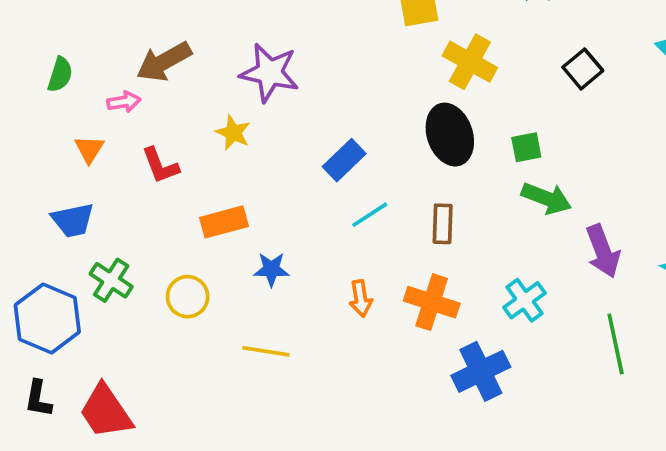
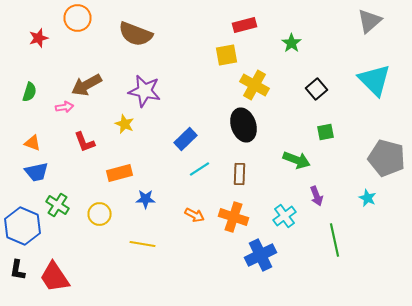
green square: (526, 147) -> (326, 132), moved
orange triangle: (89, 149) -> (32, 143), moved, turned -42
purple arrow: (603, 251) -> (316, 196), moved, size x0.7
orange arrow: (361, 298) -> (194, 215), turned -54

